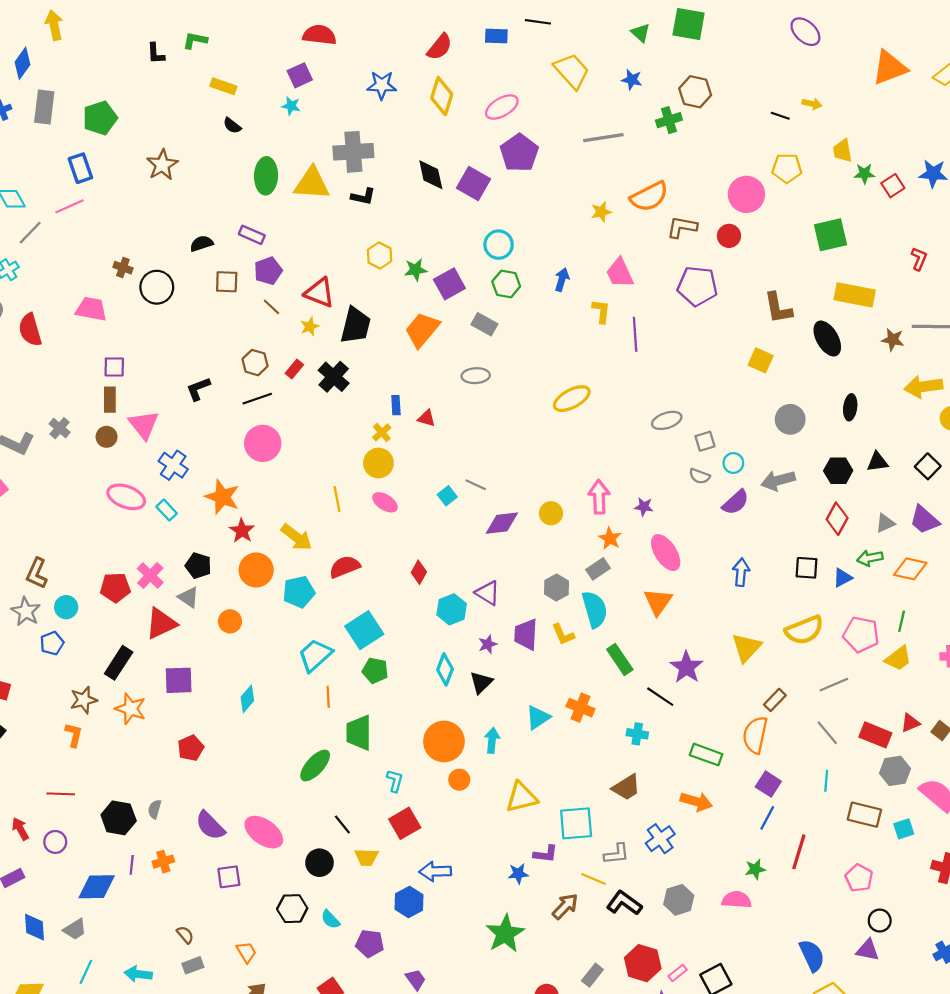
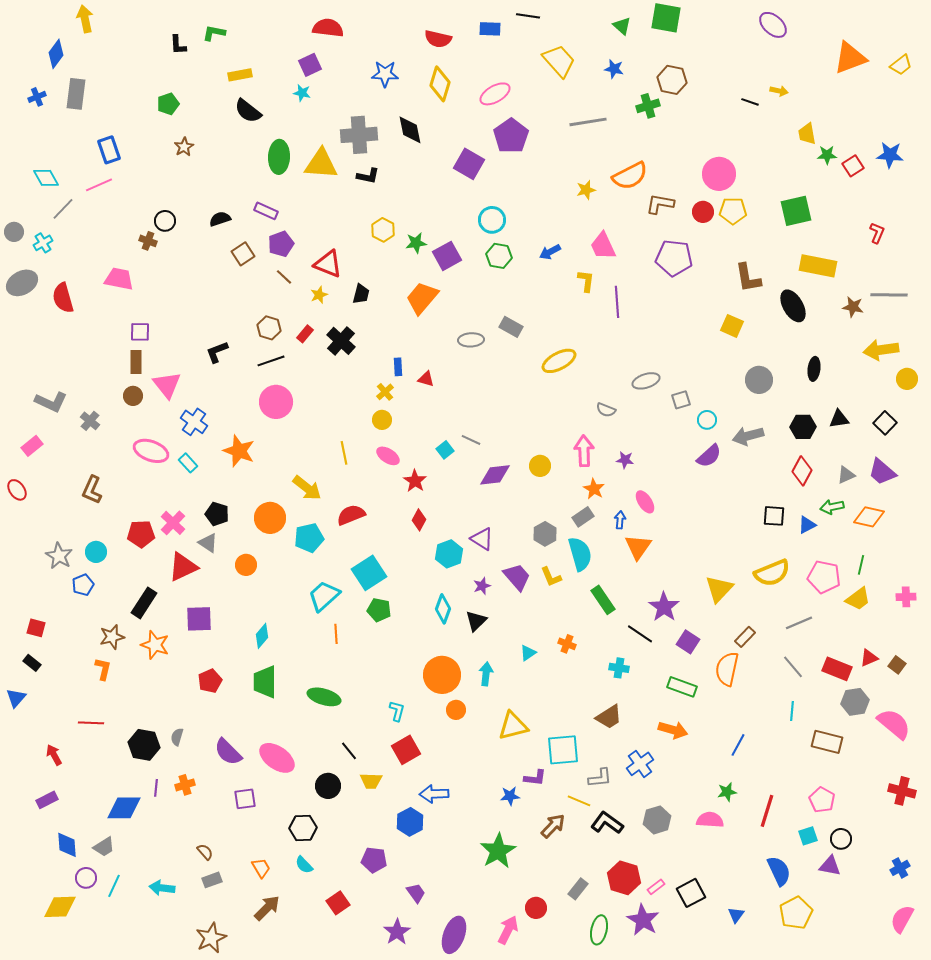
red semicircle: (440, 47) -> (438, 39), turned 64
yellow rectangle: (223, 86) -> (240, 75), turned -30
green pentagon: (100, 118) -> (168, 104), moved, size x0.7
black semicircle: (232, 126) -> (248, 111), size x1.6
brown star: (162, 165) -> (184, 147), size x0.7
yellow pentagon: (787, 168) -> (733, 211), moved
black diamond: (431, 175) -> (410, 130), moved
blue arrow: (562, 280) -> (550, 252), turned -135
brown square: (227, 282) -> (243, 254), turned -35
black circle: (157, 287) -> (165, 221), moved, size x0.7
gray rectangle: (484, 324) -> (511, 327), moved
black trapezoid: (356, 325) -> (361, 294), size x0.6
gray cross: (60, 428) -> (90, 421), moved
yellow circle: (378, 463) -> (382, 420), size x0.7
gray semicircle: (700, 476) -> (606, 410), moved
red star: (242, 531) -> (415, 481), moved
pink ellipse: (666, 553) -> (645, 502), size x0.7
blue arrow: (741, 572) -> (620, 520), moved, size x0.7
brown L-shape: (37, 573) -> (92, 490), moved
purple trapezoid: (526, 634) -> (517, 577), turned 136
orange cross: (580, 708) -> (567, 644), size x0.7
cyan triangle: (538, 717) -> (528, 653), size x0.7
green trapezoid: (359, 733) -> (265, 682), moved
green ellipse: (315, 765) -> (324, 697), turned 64
purple square: (768, 784) -> (688, 642), moved
cyan square: (904, 829) -> (808, 836), moved
purple circle: (55, 842) -> (86, 878), moved
red line: (799, 852) -> (767, 811), moved
cyan semicircle: (330, 919) -> (304, 865), moved

